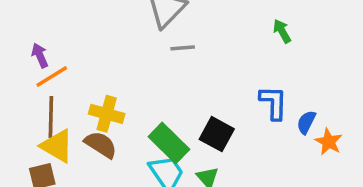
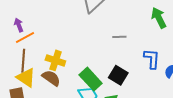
green arrow: (282, 31) -> (159, 18), size x1.5
gray line: (183, 48) -> (119, 37), moved

